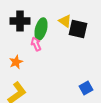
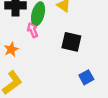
black square: (78, 29) -> (71, 42), moved

